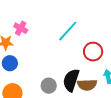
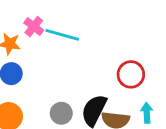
cyan line: (68, 31) -> (62, 35), moved, turned 55

